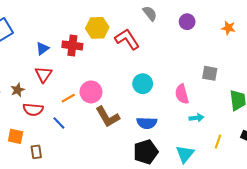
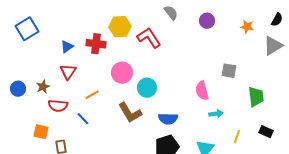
cyan circle: (143, 84) -> (147, 88), moved
pink circle: (91, 92) -> (122, 73), moved

